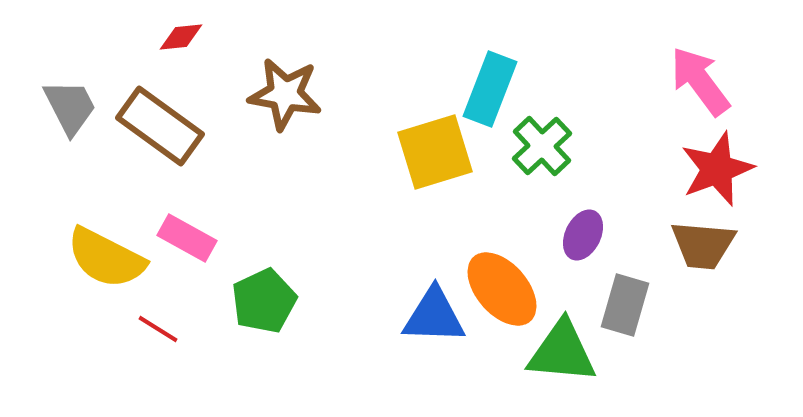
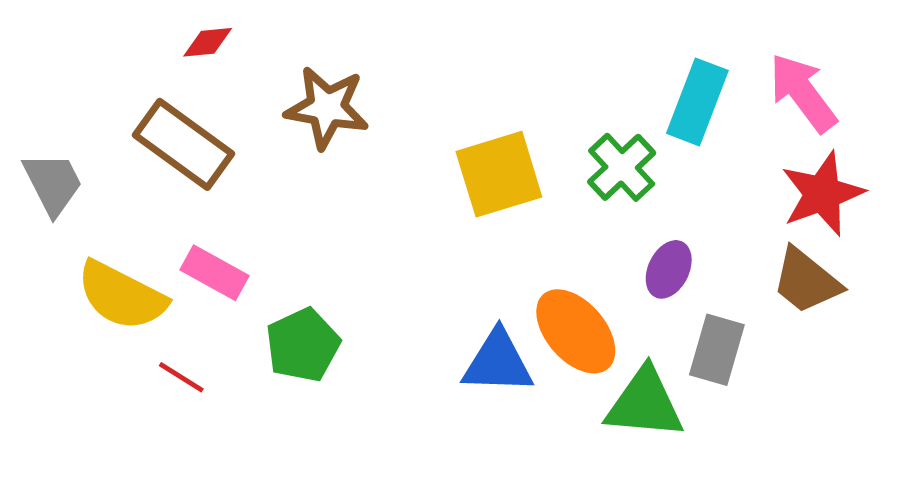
cyan rectangle: (490, 89) -> (697, 102), moved
gray trapezoid: (70, 107) -> (53, 183), moved
brown trapezoid: (703, 245) -> (806, 281), turned 34

